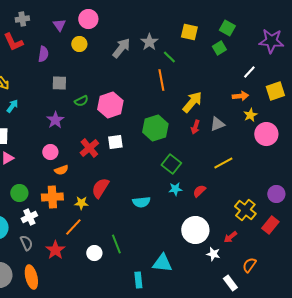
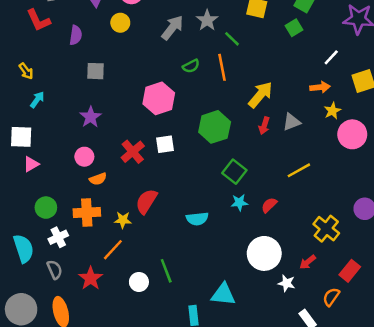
green semicircle: (81, 101) -> (191, 66), moved
red rectangle: (270, 225) -> (350, 271), moved

